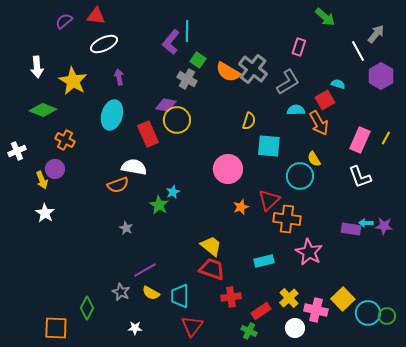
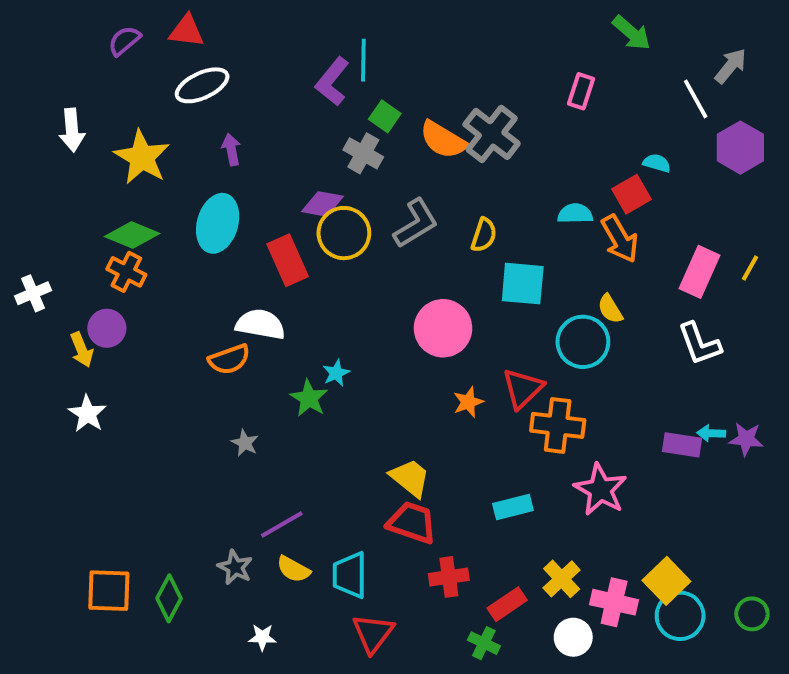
gray L-shape: (288, 82) -> (416, 223), moved
green diamond: (43, 110) -> (132, 235), moved
cyan circle: (368, 313) -> (680, 616), moved
orange square: (56, 328) -> (109, 591), moved

